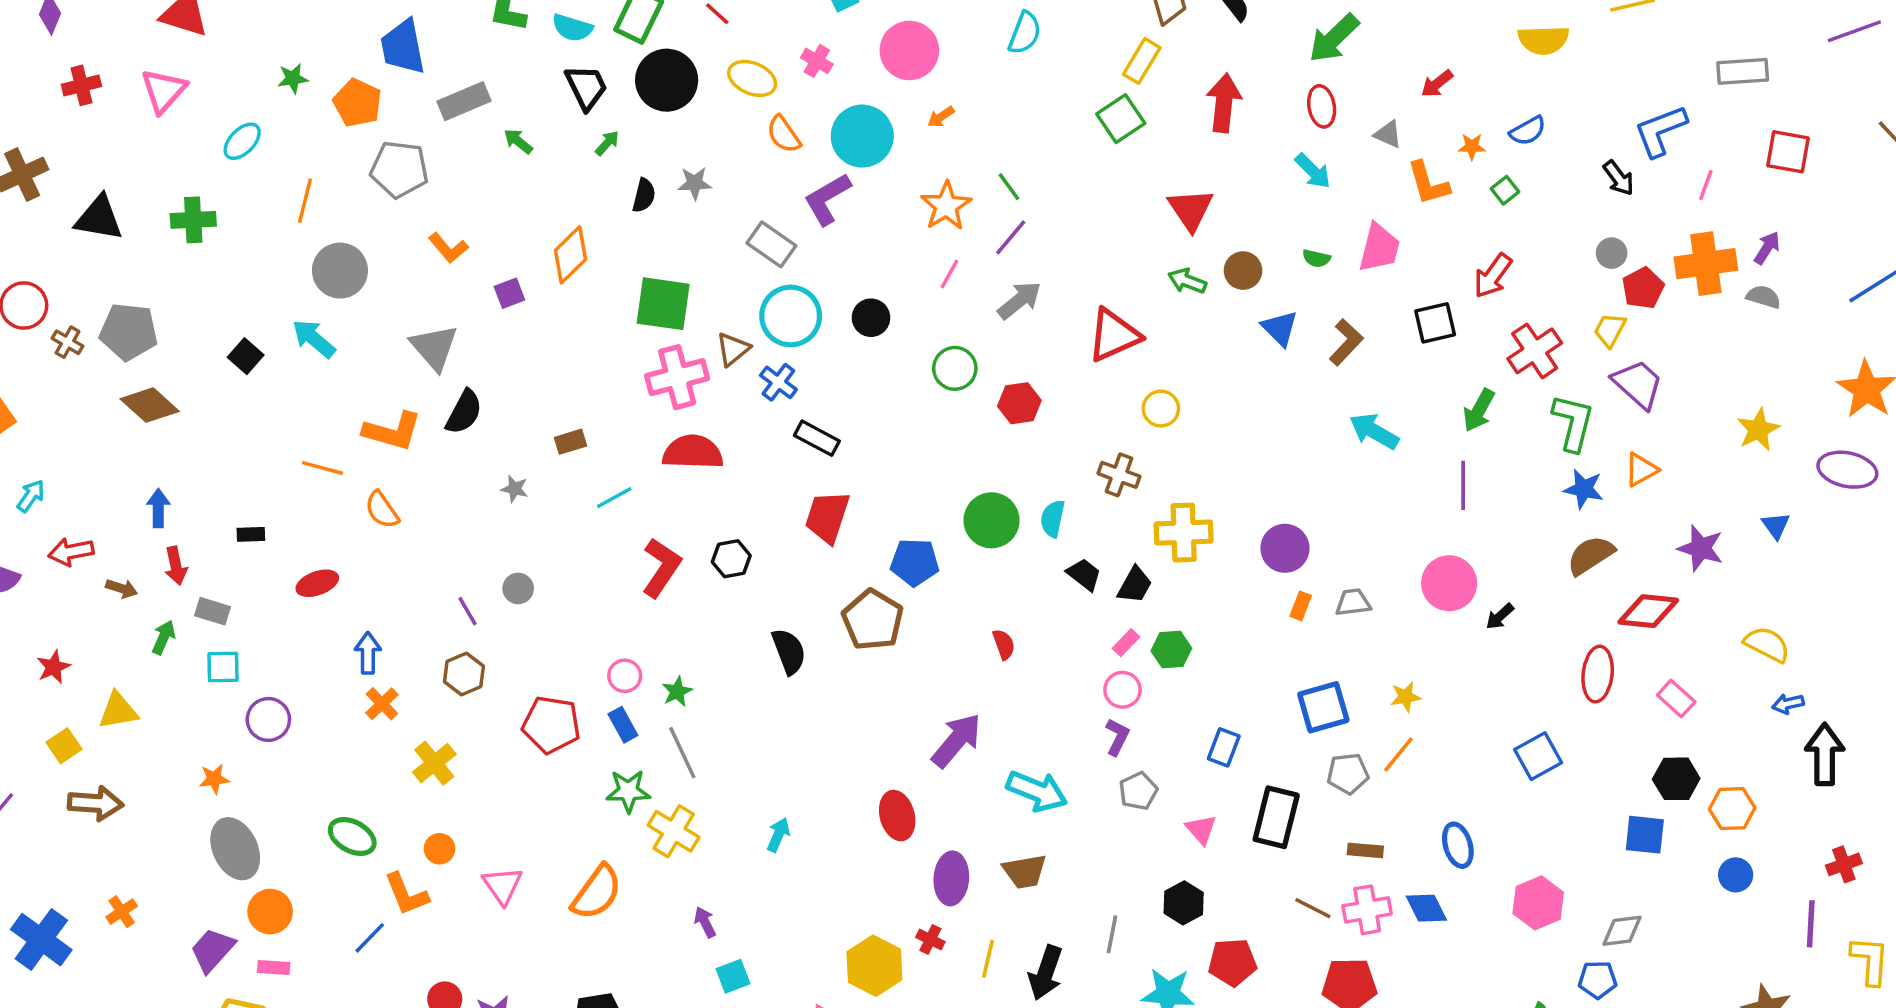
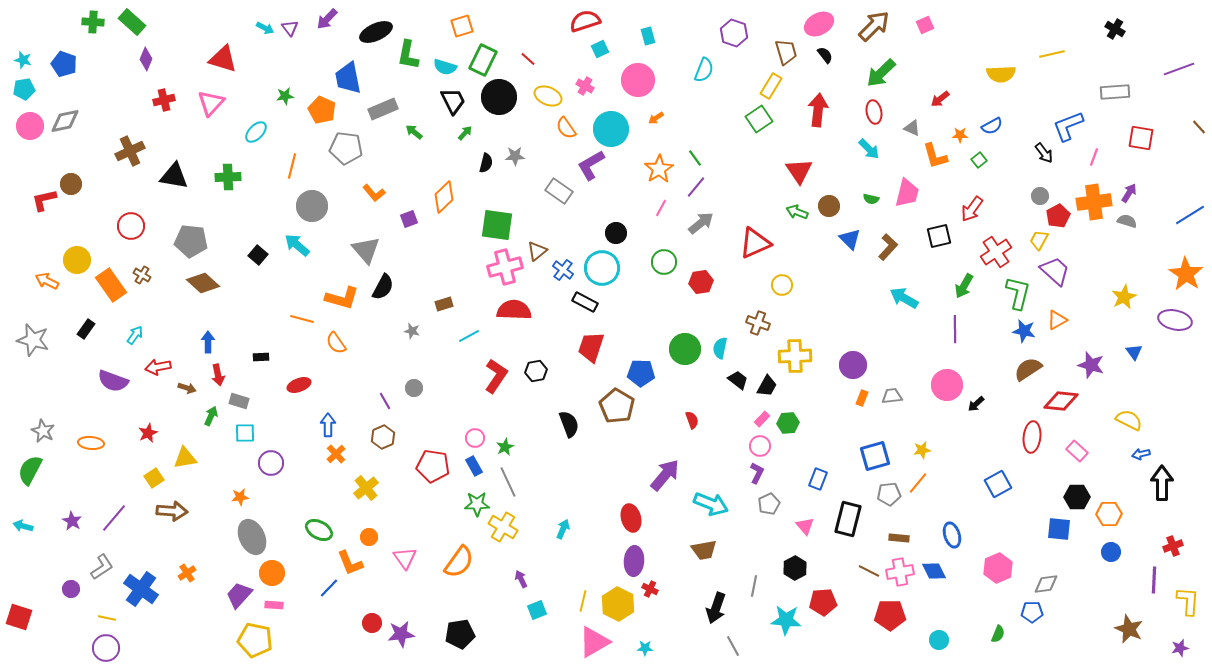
cyan circle: (791, 316) -> (602, 268), moved
brown cross: (67, 342) -> (142, 275), moved
purple ellipse: (951, 878) -> (634, 561), moved
yellow line: (988, 959) -> (583, 601), moved

